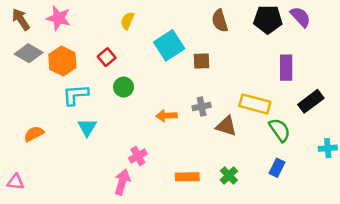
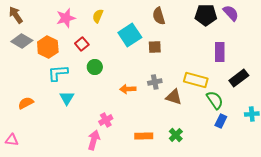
pink star: (59, 18) -> (66, 18), moved, turned -30
brown semicircle: (220, 21) -> (159, 16), moved
blue rectangle: (277, 168) -> (221, 121), moved

